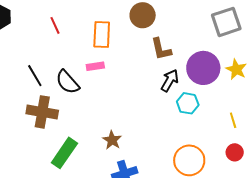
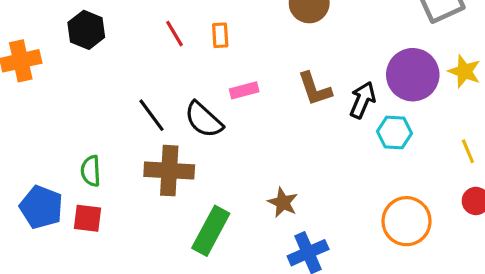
orange rectangle: (102, 34) -> (220, 35), moved, size x0.6
brown L-shape: (161, 49) -> (315, 89), moved

